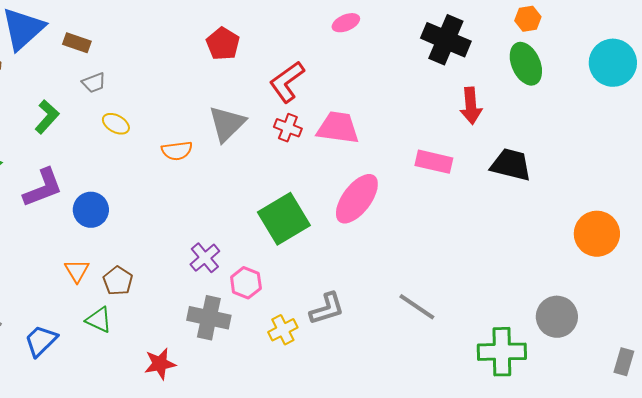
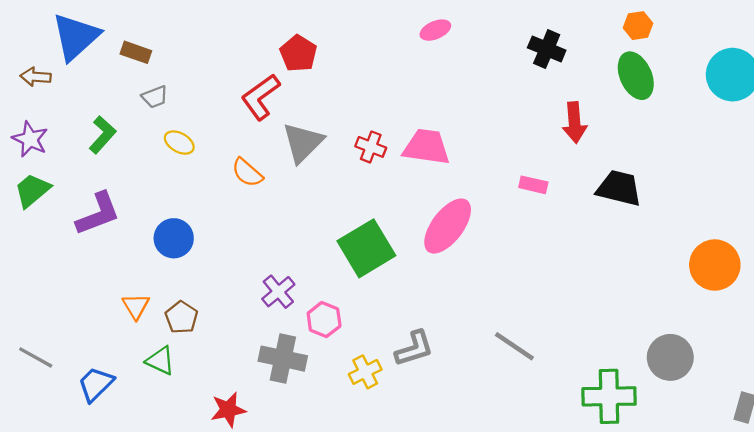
black cross: (446, 40) -> (547, 49), size x0.7
red L-shape: (287, 82) -> (261, 97), moved
orange semicircle: (177, 151) -> (247, 173), turned 48
pink rectangle: (434, 162) -> (533, 185), size x0.7
blue circle: (91, 210) -> (174, 238), moved

